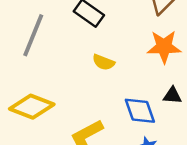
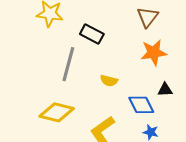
gray line: (33, 35) -> (68, 64), moved
yellow semicircle: (104, 62) -> (109, 81), moved

